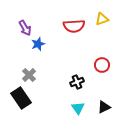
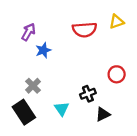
purple arrow: (25, 28) -> (28, 32), turned -119
black triangle: (104, 107) -> (103, 114), moved
cyan triangle: (78, 108) -> (62, 109), moved

